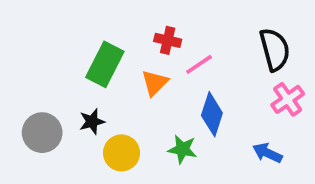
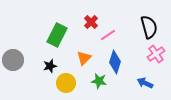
red cross: (168, 40) -> (91, 22), turned 32
orange triangle: (155, 83) -> (84, 58), moved
gray circle: (42, 133) -> (13, 60), moved

